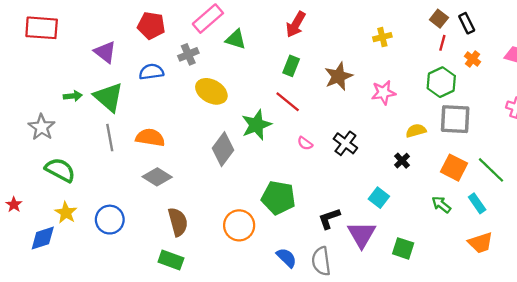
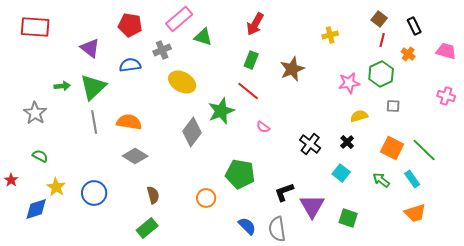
black rectangle: (467, 23) -> (414, 26), moved
pink star: (384, 93) -> (349, 83), moved
green triangle: (109, 97) -> (93, 87), turned 36
gray square: (455, 119) -> (393, 106), size x0.5
black cross: (345, 143) -> (310, 144), moved
green semicircle: (60, 170) -> (40, 156), moved, size x0.6
cyan square: (379, 198) -> (341, 173), moved
brown semicircle: (178, 222) -> (153, 195), size x0.7
orange circle: (239, 225) -> (206, 198), size x0.7
green rectangle: (171, 260) -> (147, 228), turned -60

